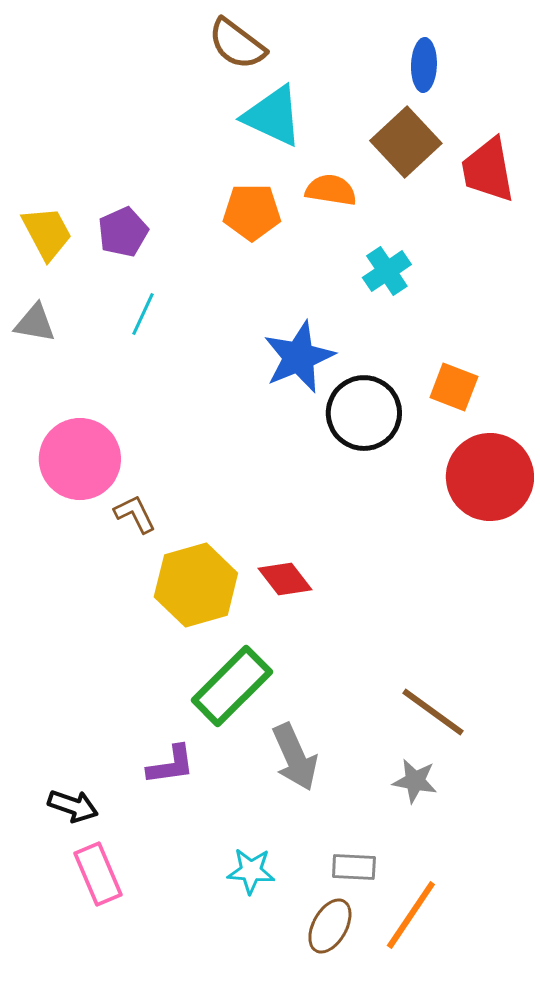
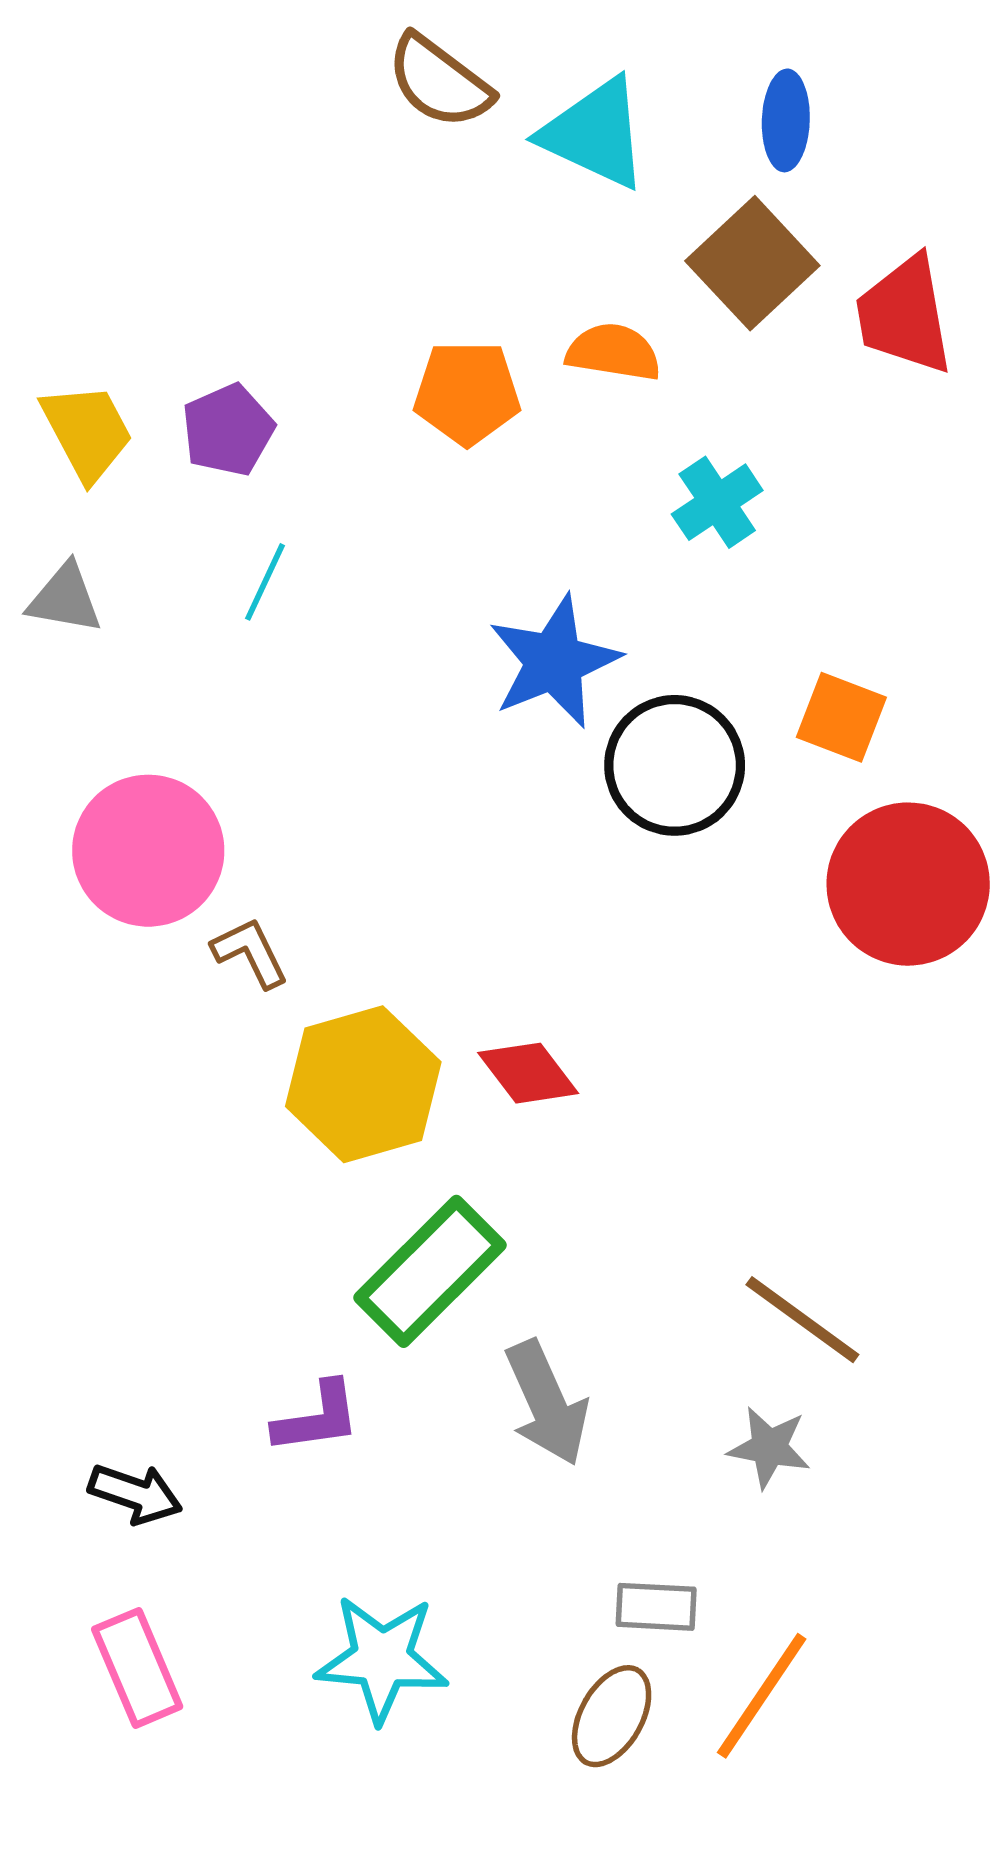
cyan triangle: (273, 116) -> (595, 133), moved
cyan star: (251, 871) -> (382, 1659), moved, size x1.5
pink rectangle: (98, 874) -> (137, 1668), moved

